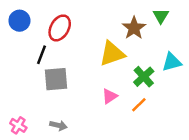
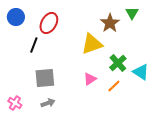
cyan triangle: (172, 62) -> (141, 72), moved, turned 48
gray square: (56, 79) -> (45, 78), moved
gray arrow: (58, 125) -> (48, 103), turned -32

